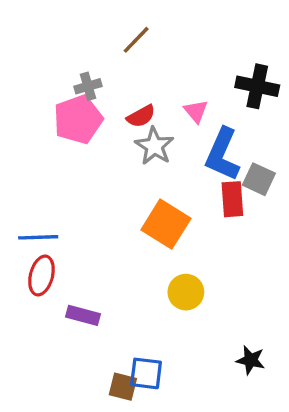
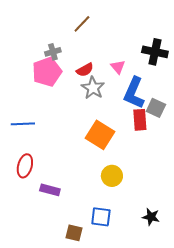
blue line: (38, 237) -> (23, 124), moved
blue square: (146, 373) -> (101, 217), moved

